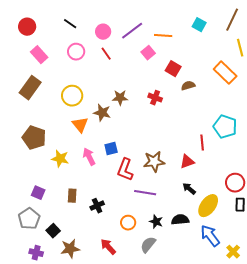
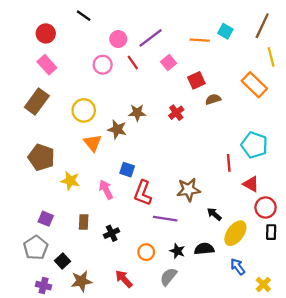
black line: (70, 24) -> (84, 16), moved
red circle: (27, 27) -> (46, 33), moved
orange line: (163, 36) -> (200, 40), moved
pink circle: (76, 52) -> (103, 65), moved
red line: (106, 54) -> (133, 62), moved
red square: (173, 69) -> (196, 80), turned 35
red cross: (155, 98) -> (176, 113), turned 32
blue square: (111, 149) -> (127, 170), turned 32
pink arrow: (89, 157) -> (106, 190), moved
brown star: (154, 162) -> (189, 190), moved
red triangle: (187, 162) -> (251, 184), moved, turned 49
blue arrow: (210, 236) -> (238, 267), size x0.7

